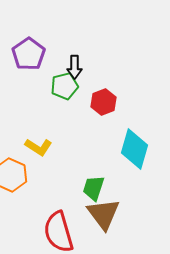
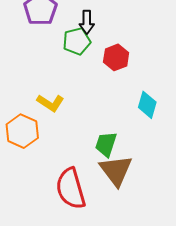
cyan diamond: (135, 149) -> (147, 105), size x0.7

